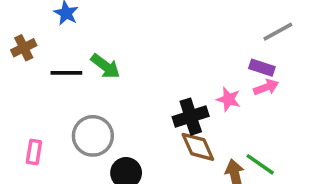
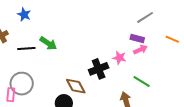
gray circle: (93, 136) -> (22, 84), moved
brown diamond: (198, 147) -> (76, 86), moved
green line: (260, 164) -> (142, 81), moved

